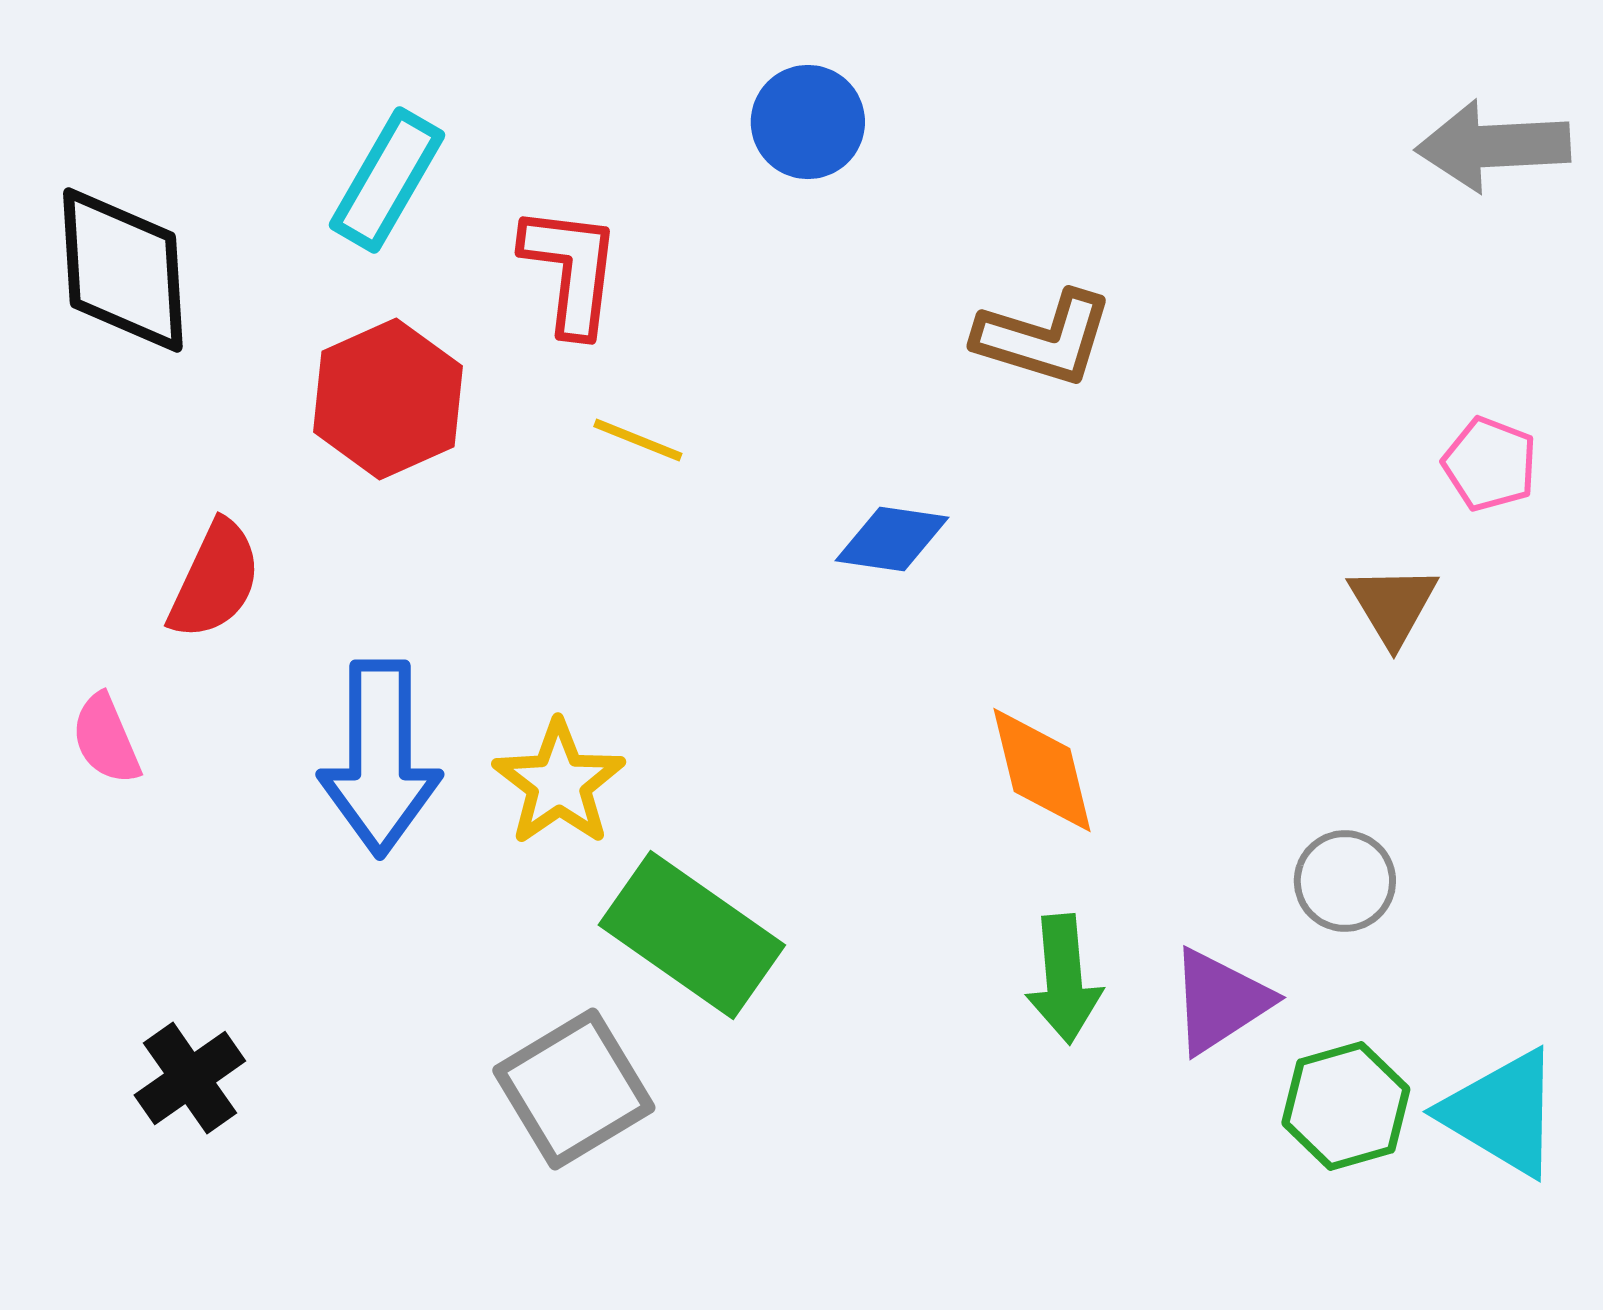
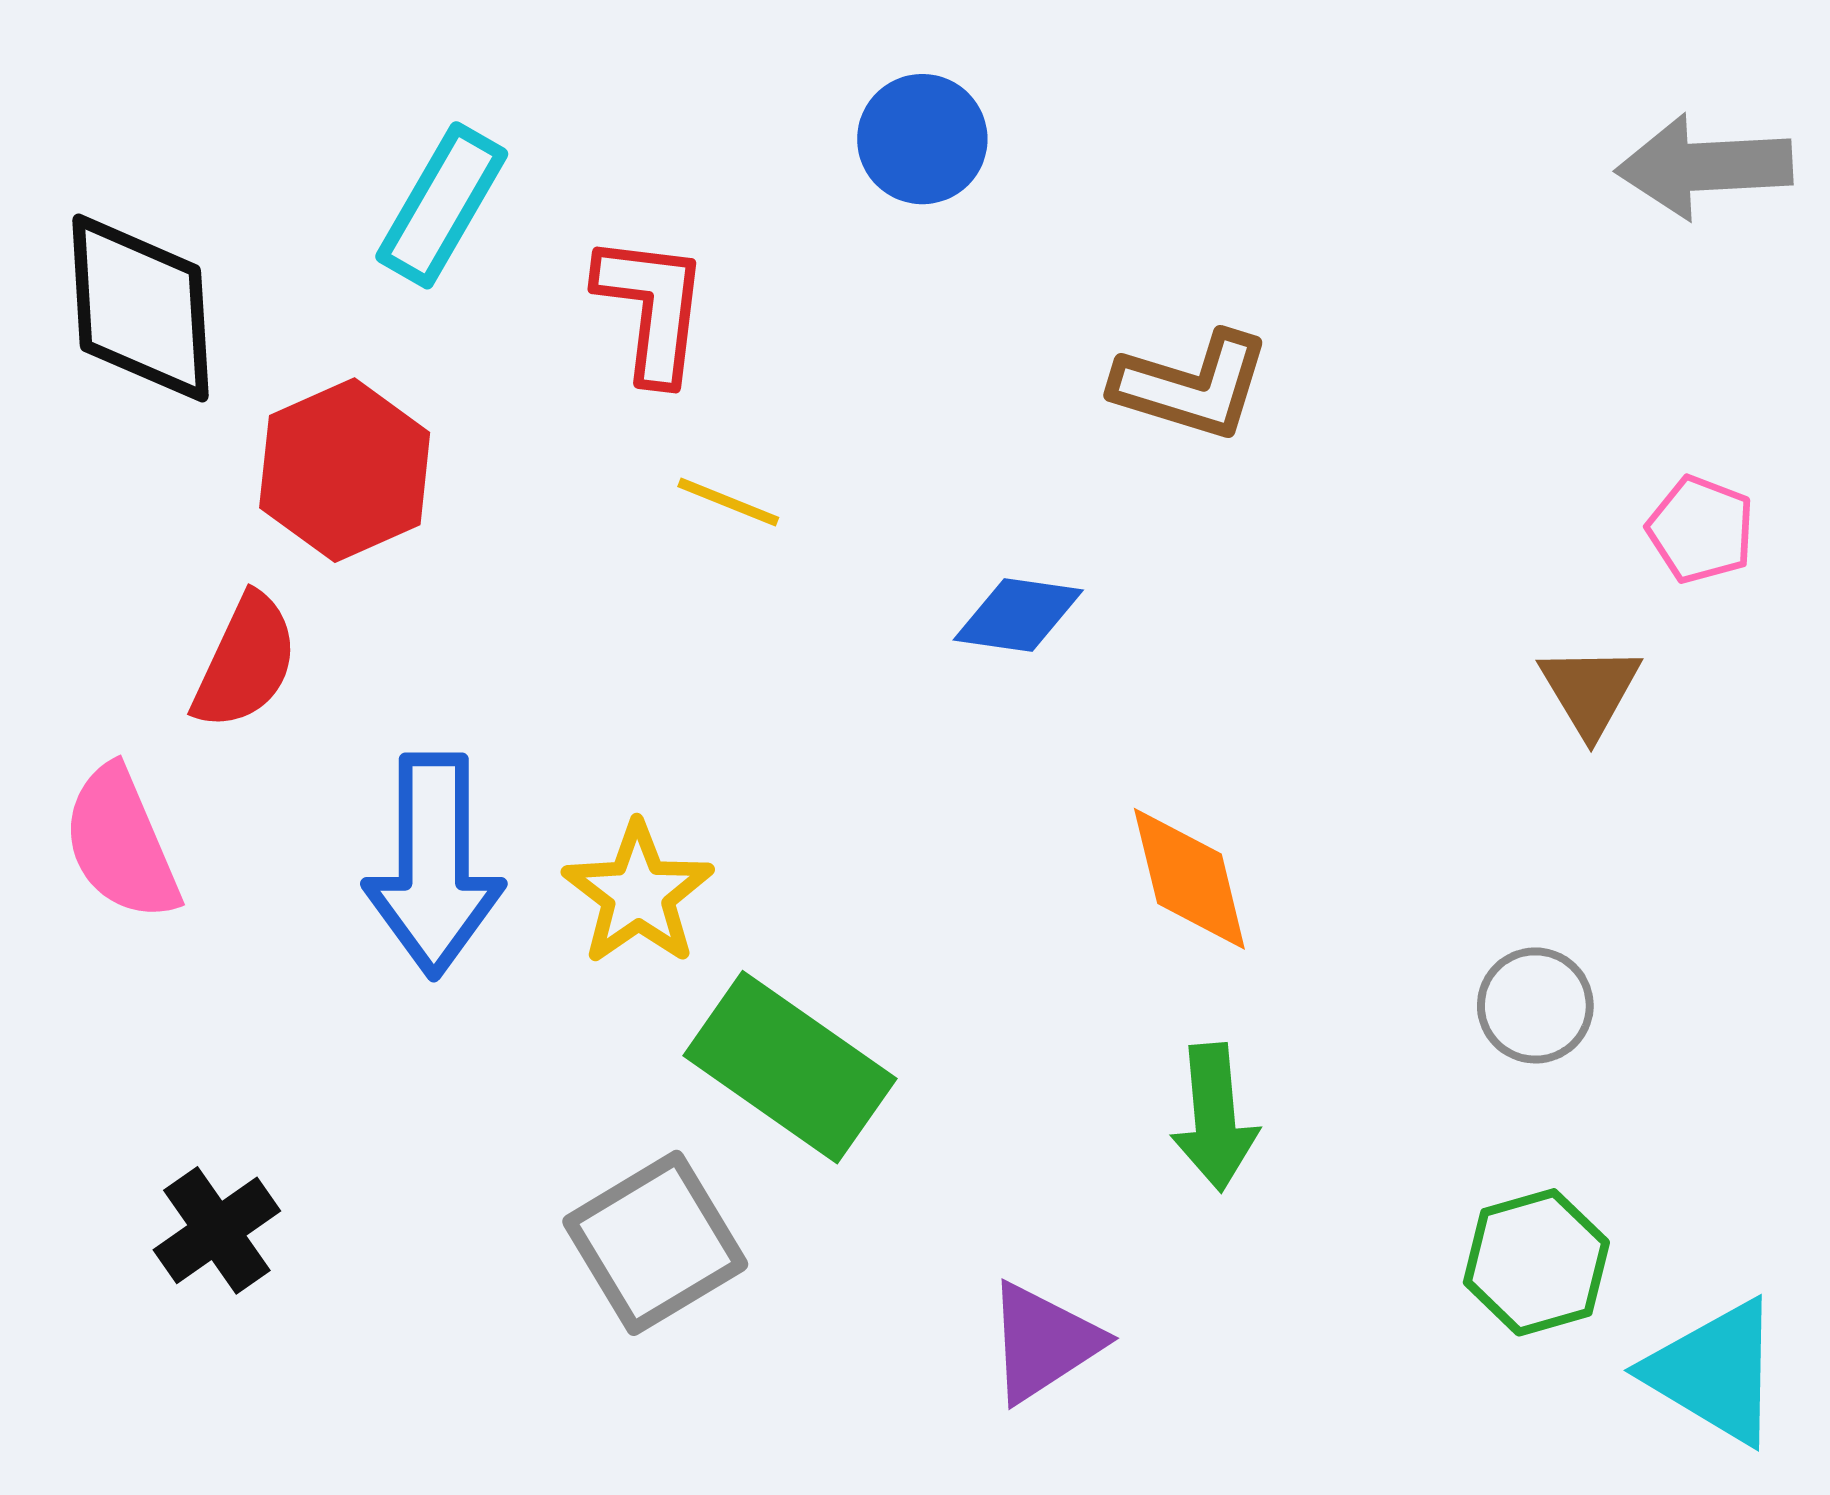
red hexagon: (388, 399) -> (345, 470), moved
pink semicircle: (106, 739) -> (121, 843), size x1.5
purple triangle: (1220, 1001) -> (1043, 1342), moved
cyan triangle: (1502, 1113) -> (1715, 1372), moved

